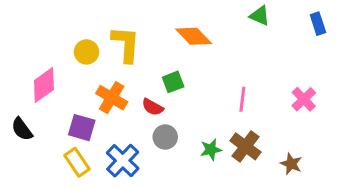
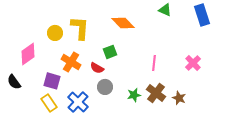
blue rectangle: (318, 24) -> (202, 15), size x1.5
brown star: (291, 164) -> (179, 98), moved

